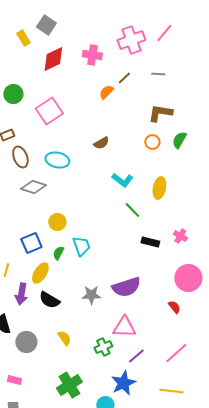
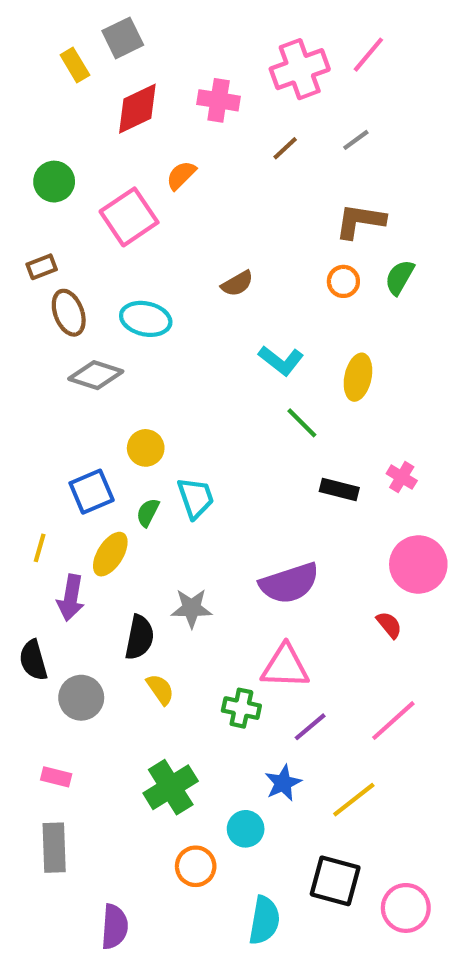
gray square: (46, 25) -> (123, 38), turned 30
gray line: (158, 74) -> (356, 140), turned -40
orange semicircle: (106, 92) -> (181, 175), moved
gray star: (91, 295) -> (191, 608), moved
black semicircle: (49, 300) -> (139, 637), moved, turned -110
green cross: (103, 347) -> (241, 708), turned 36
blue star: (123, 383) -> (283, 783), size x0.7
yellow line: (171, 391) -> (354, 800), moved, turned -45

